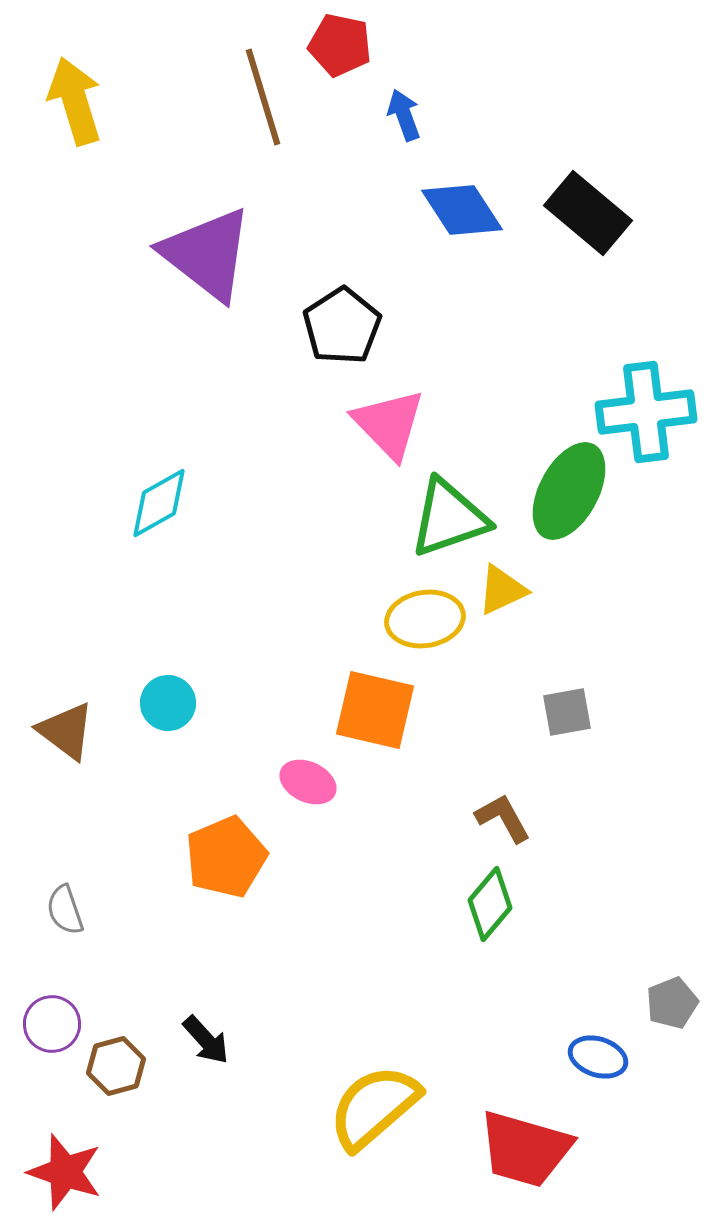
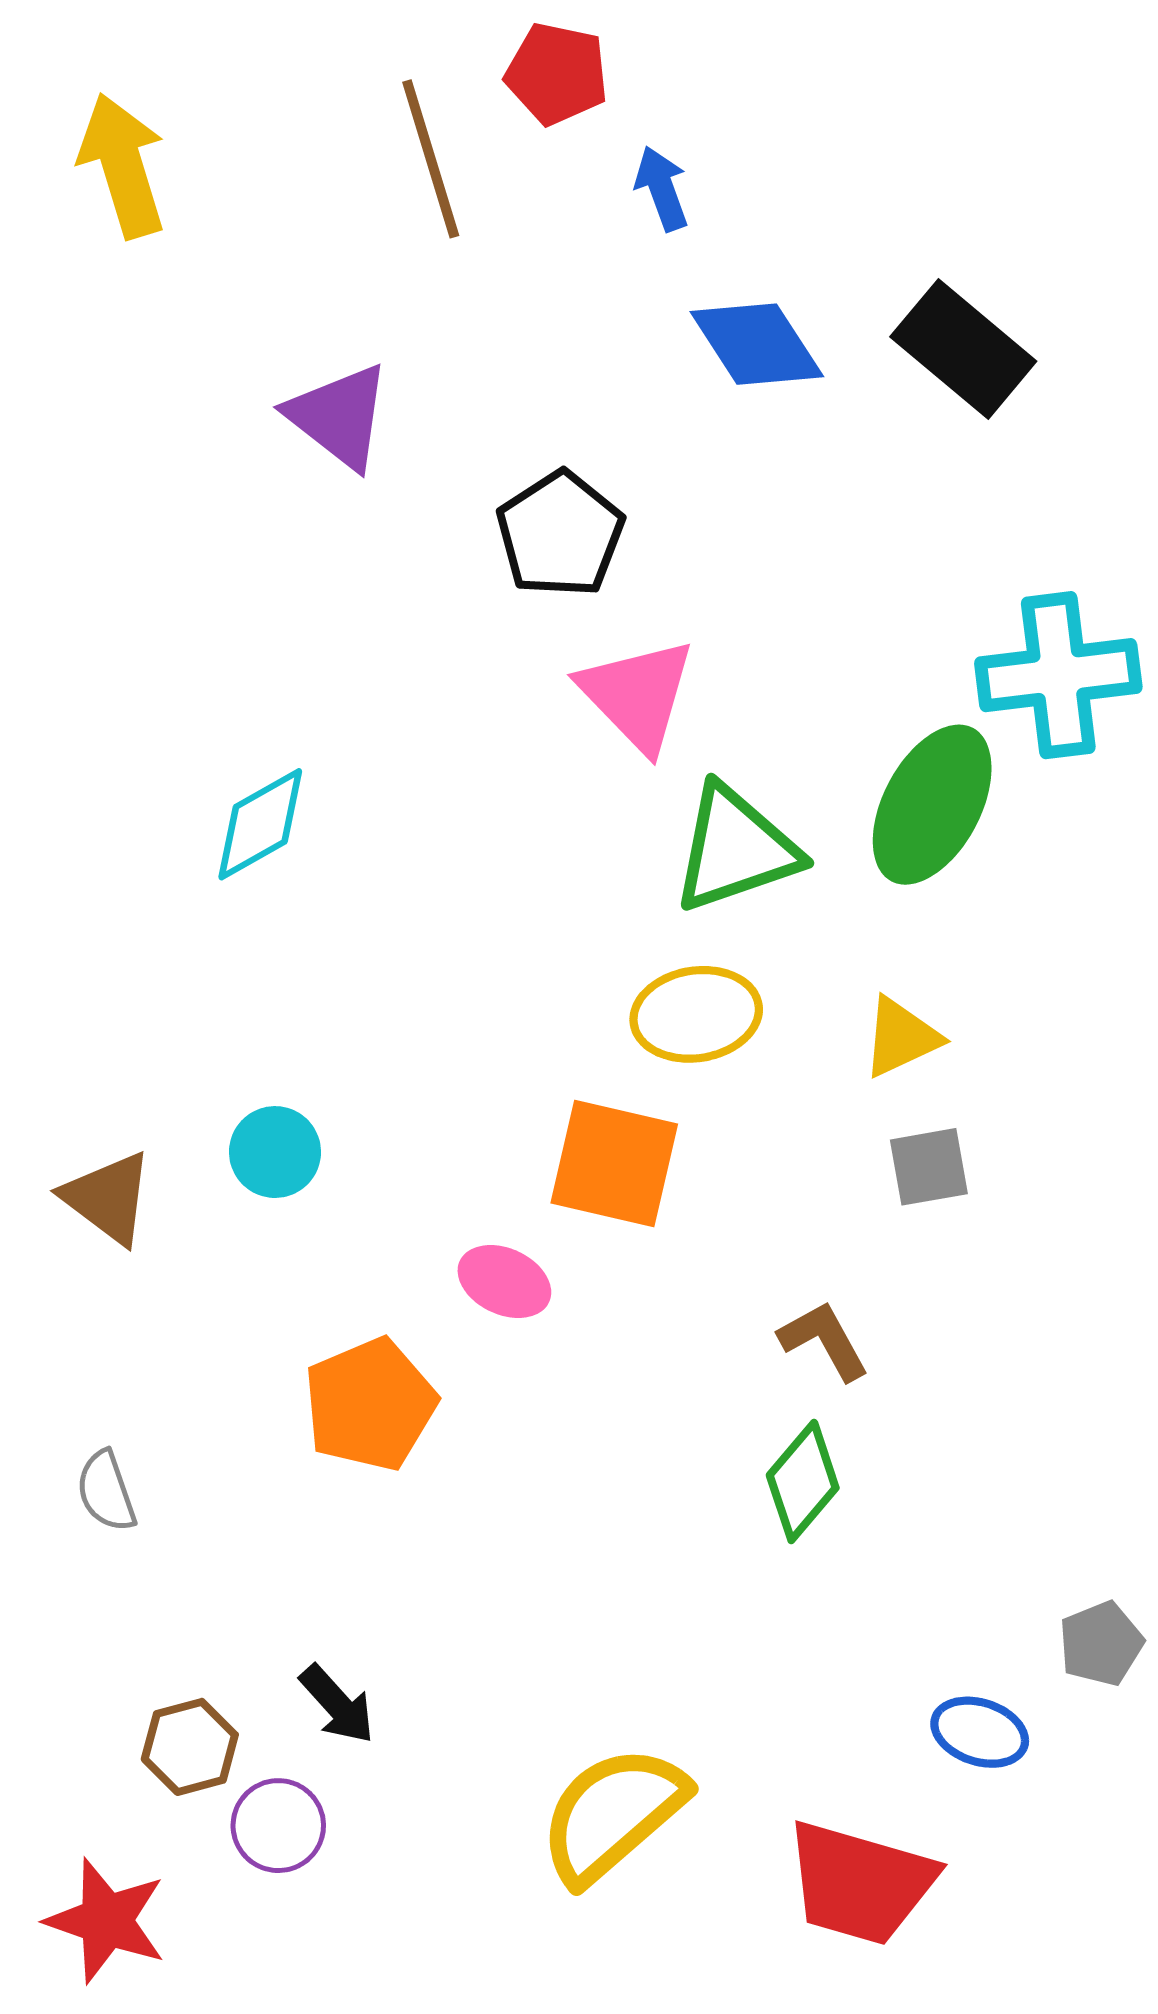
purple triangle: (207, 254) -> (339, 416), size x0.7
yellow triangle: (502, 590) -> (901, 1037), moved
purple circle: (52, 1024) -> (278, 1826), moved

